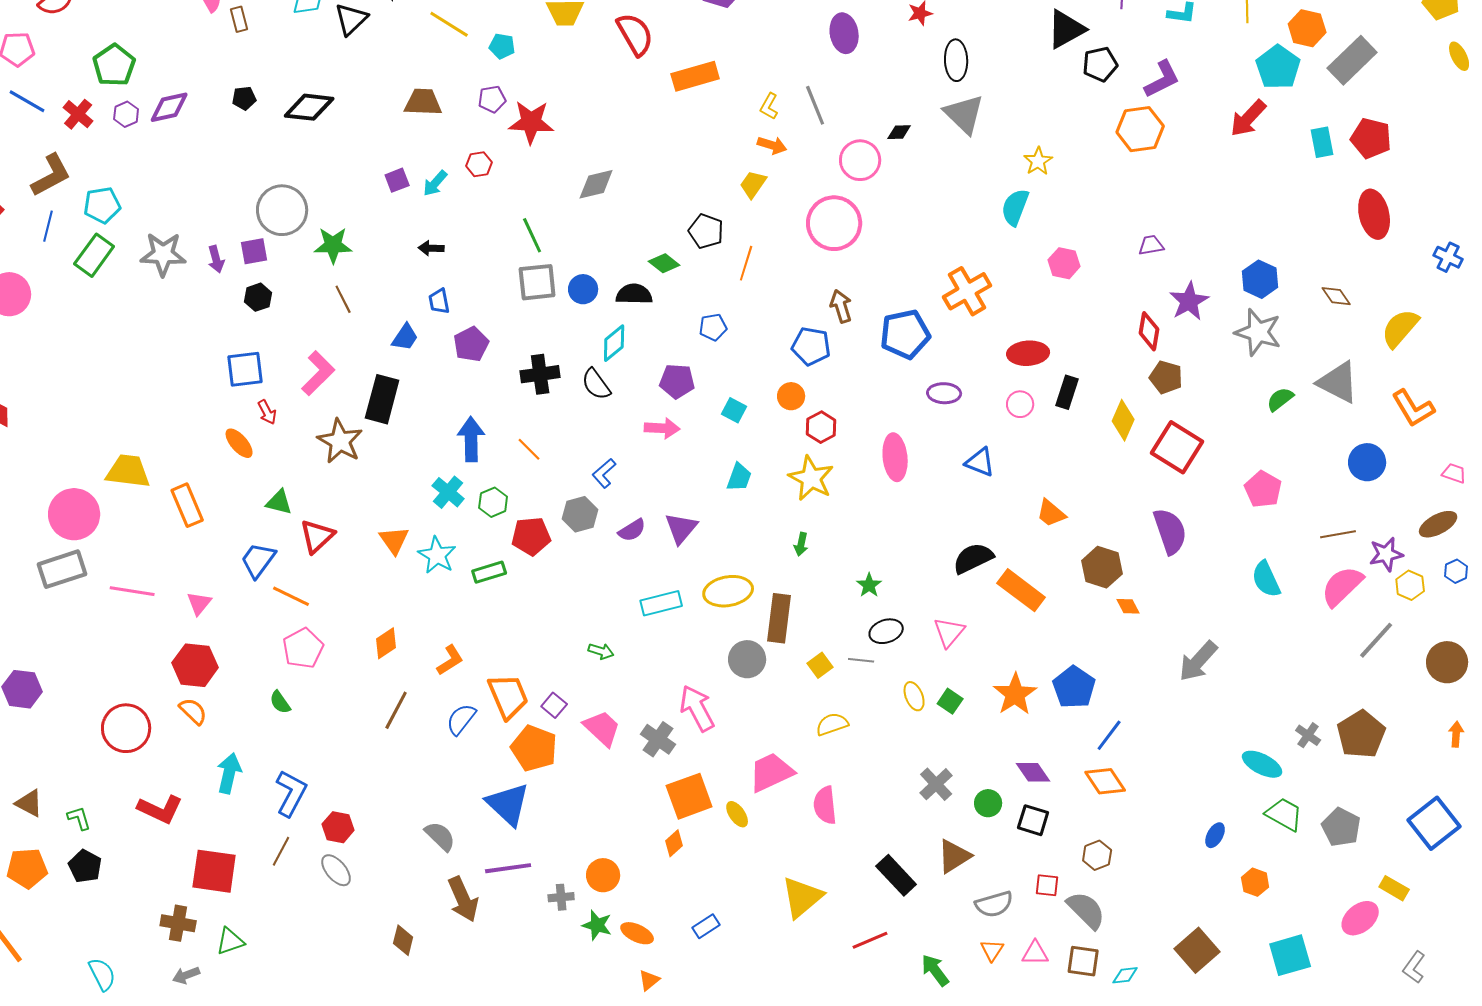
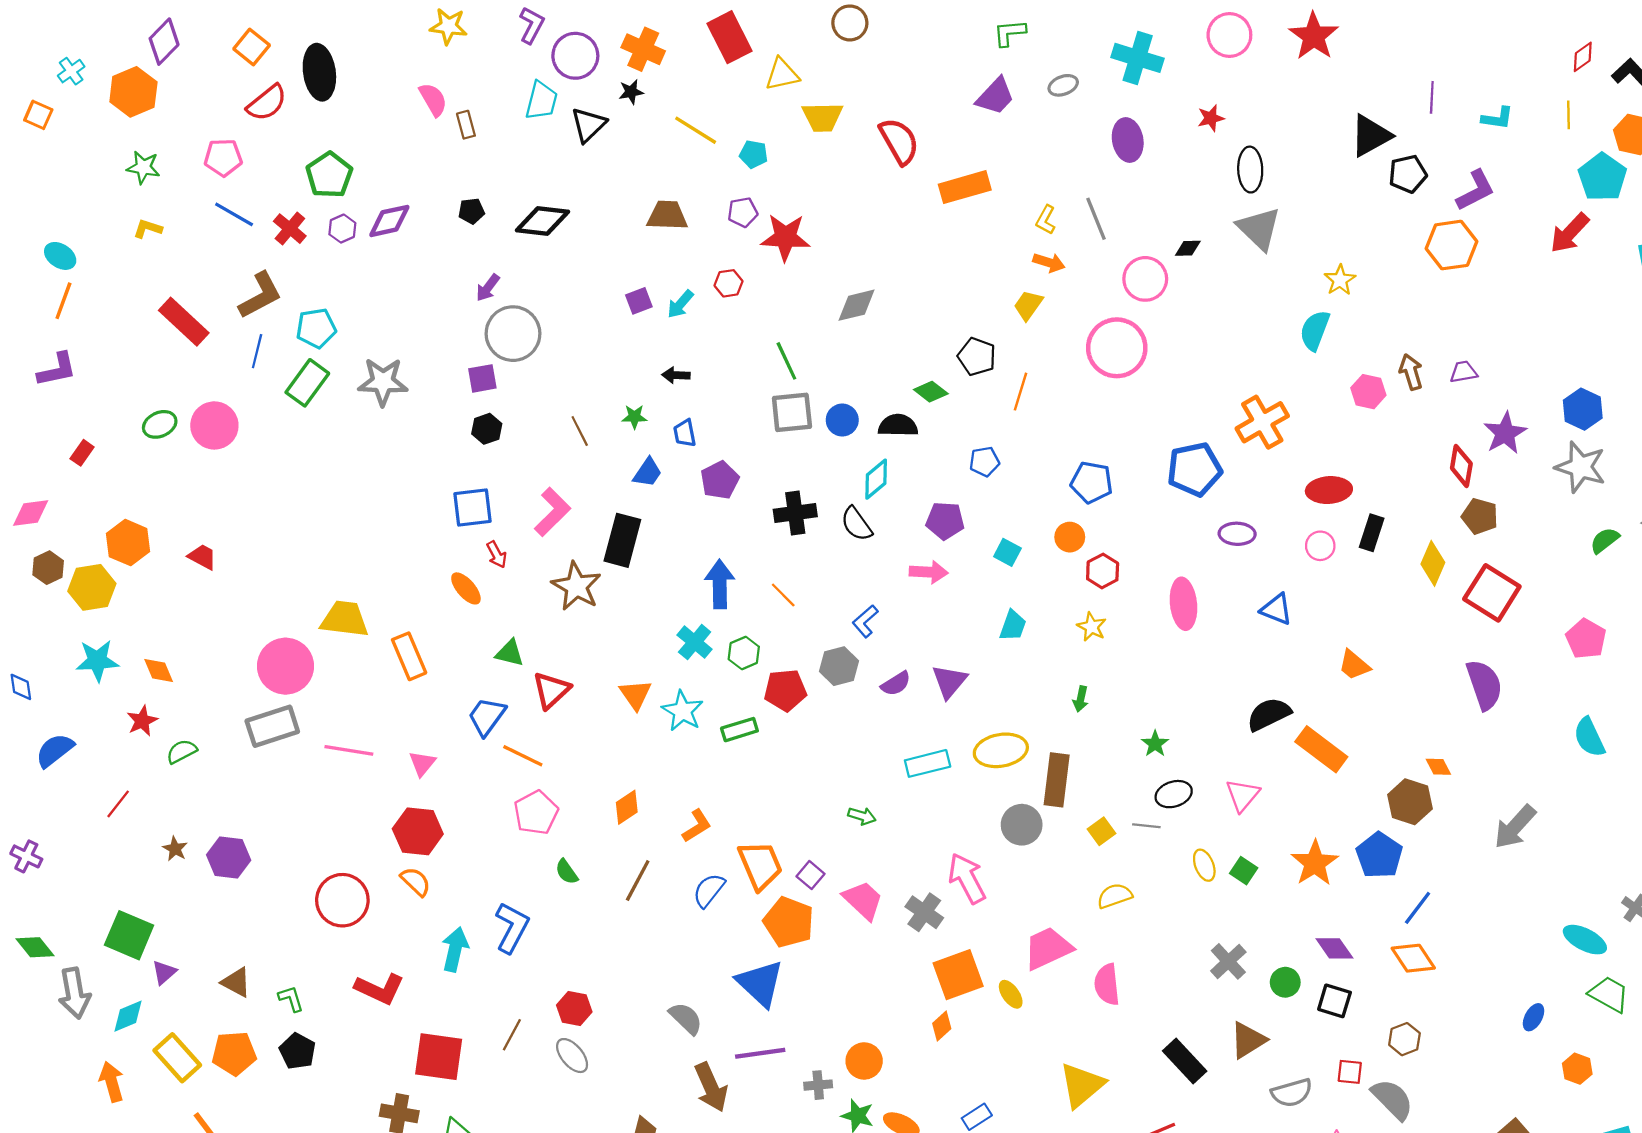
green star: (333, 245) -> (634, 417), moved, size x0.6
purple arrow: (216, 259) -> (488, 288), moved, turned 52
brown arrow: (841, 306) -> (1411, 372), moved
yellow star: (811, 478) -> (1092, 627), size x0.6
brown hexagon: (1102, 567) -> (1410, 802), moved
green semicircle: (280, 702) -> (567, 872), moved
blue L-shape: (291, 793) -> (512, 928), moved

